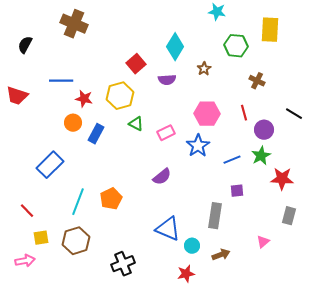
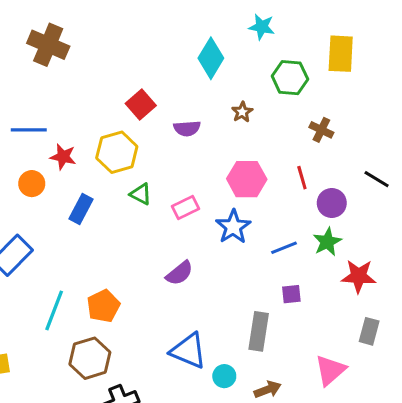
cyan diamond: (175, 47) -> (211, 58), moved
orange circle: (73, 123) -> (32, 184), moved
brown hexagon: (76, 241) -> (90, 358), moved
pink triangle: (263, 242) -> (330, 370), size x1.6

